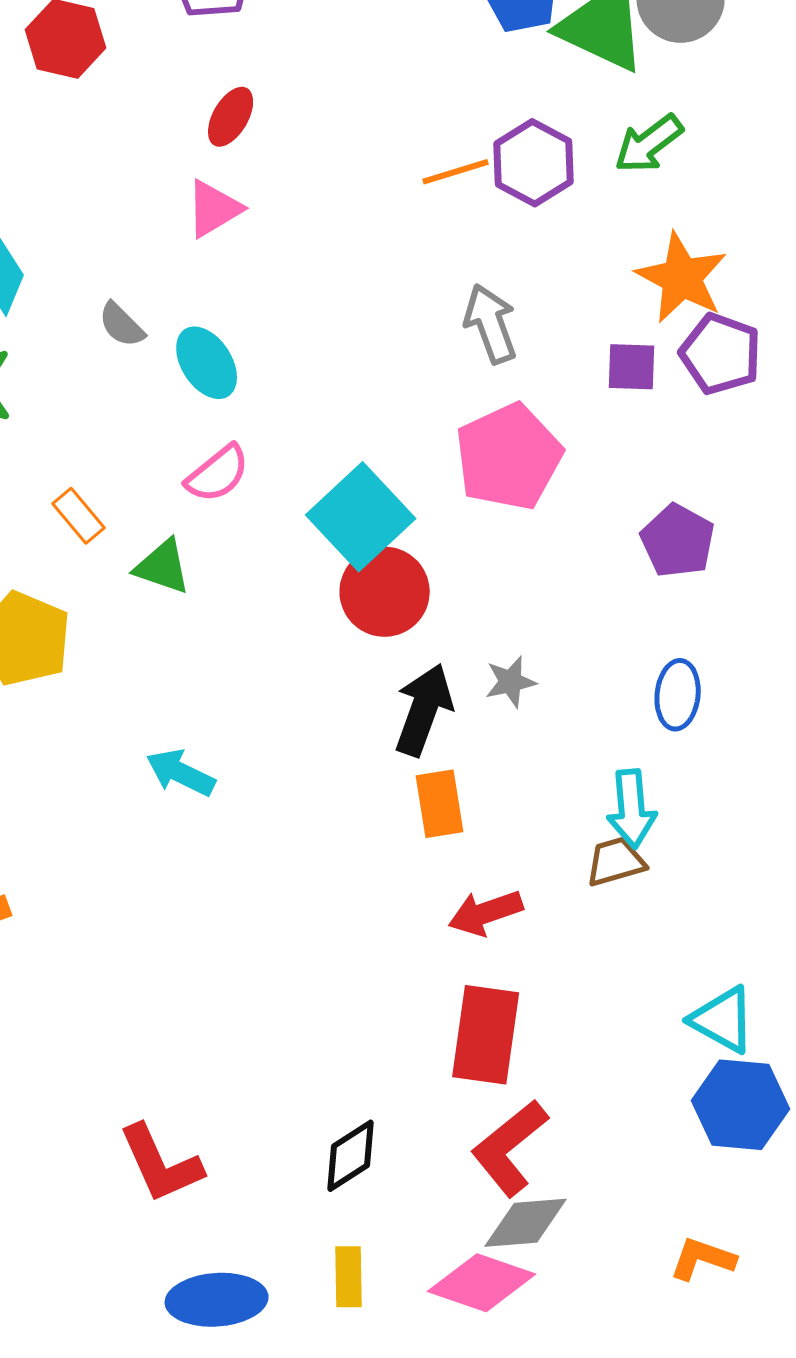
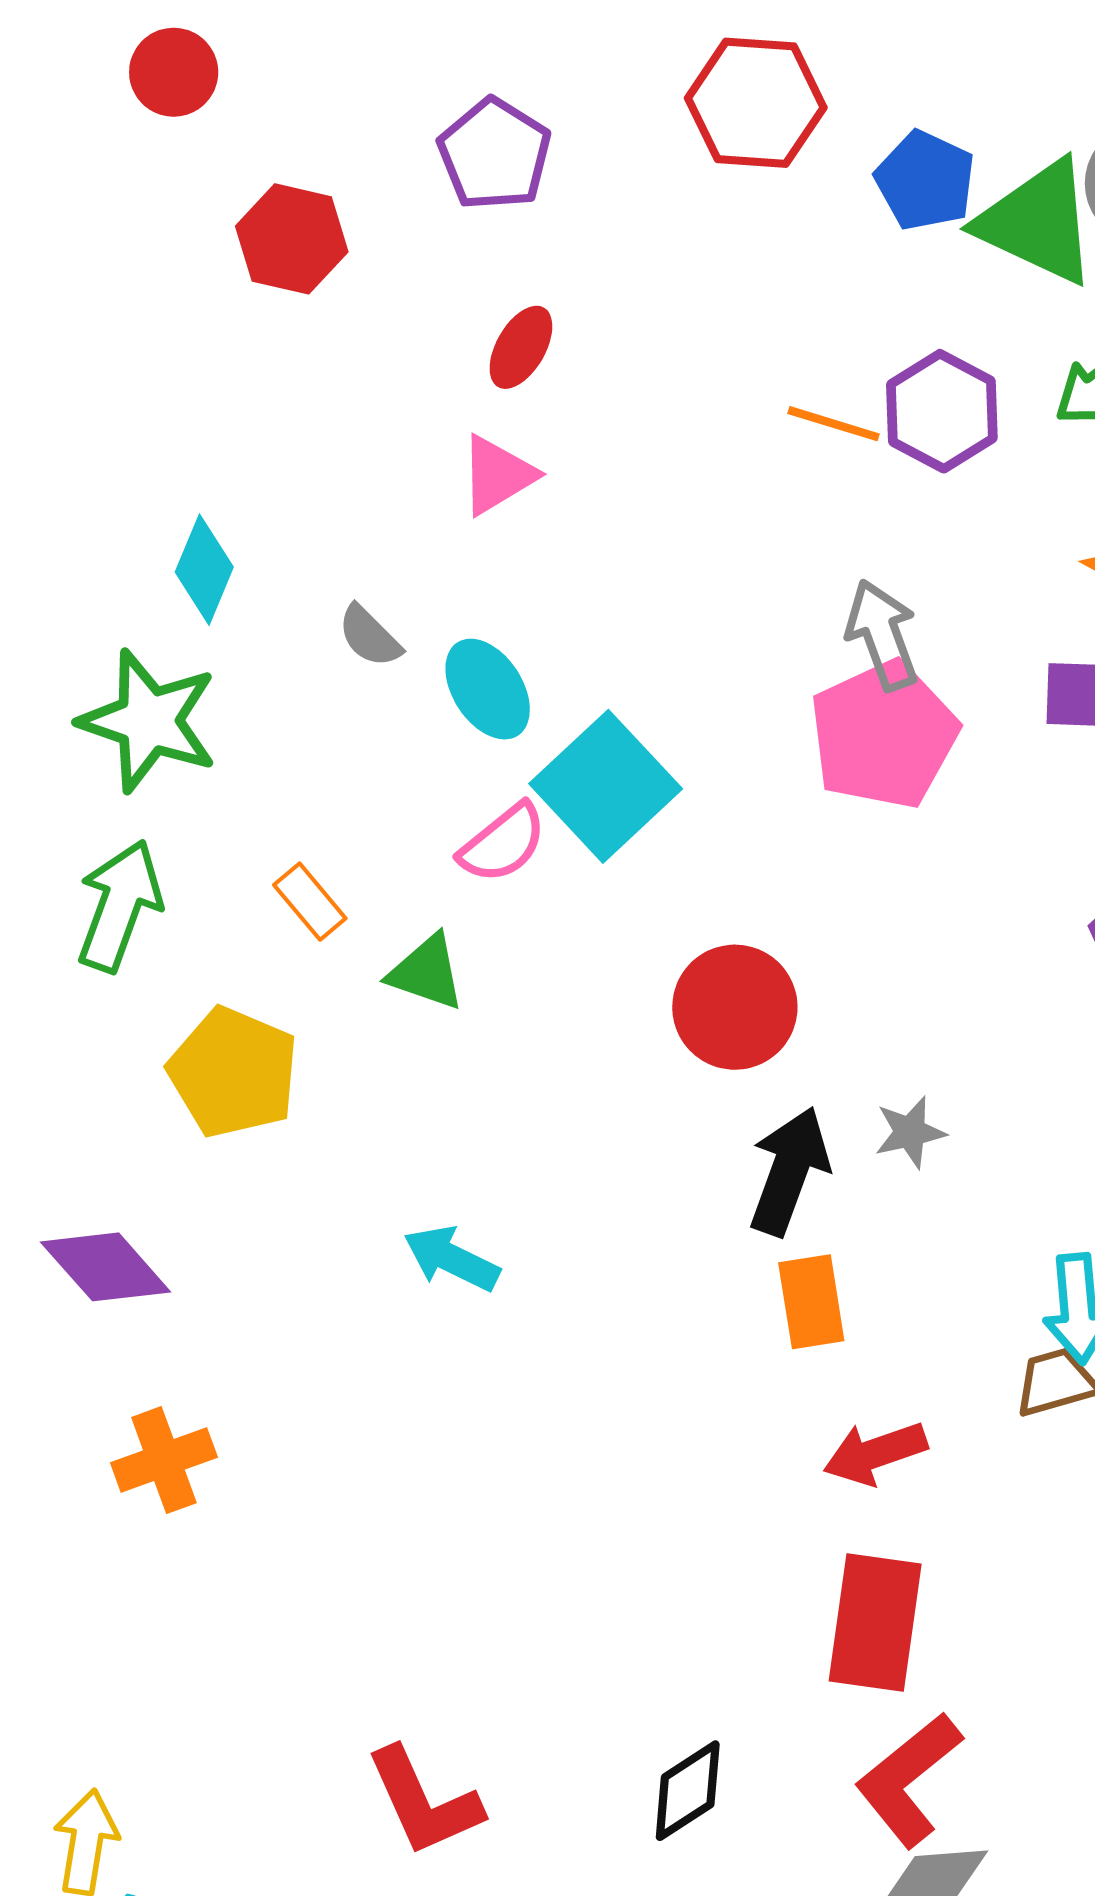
orange line: (456, 172) -> (834, 424), turned 34
pink pentagon: (509, 457) -> (884, 735), moved
cyan square: (361, 517) -> (606, 786), moved

